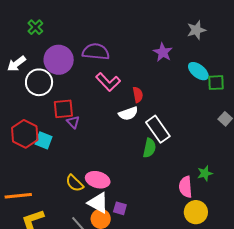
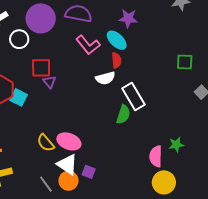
purple star: (163, 52) -> (128, 18), moved, turned -30
cyan ellipse: (198, 71) -> (117, 40), moved
white circle: (39, 82) -> (19, 39), size x0.7
green square: (216, 83) -> (185, 62), moved

